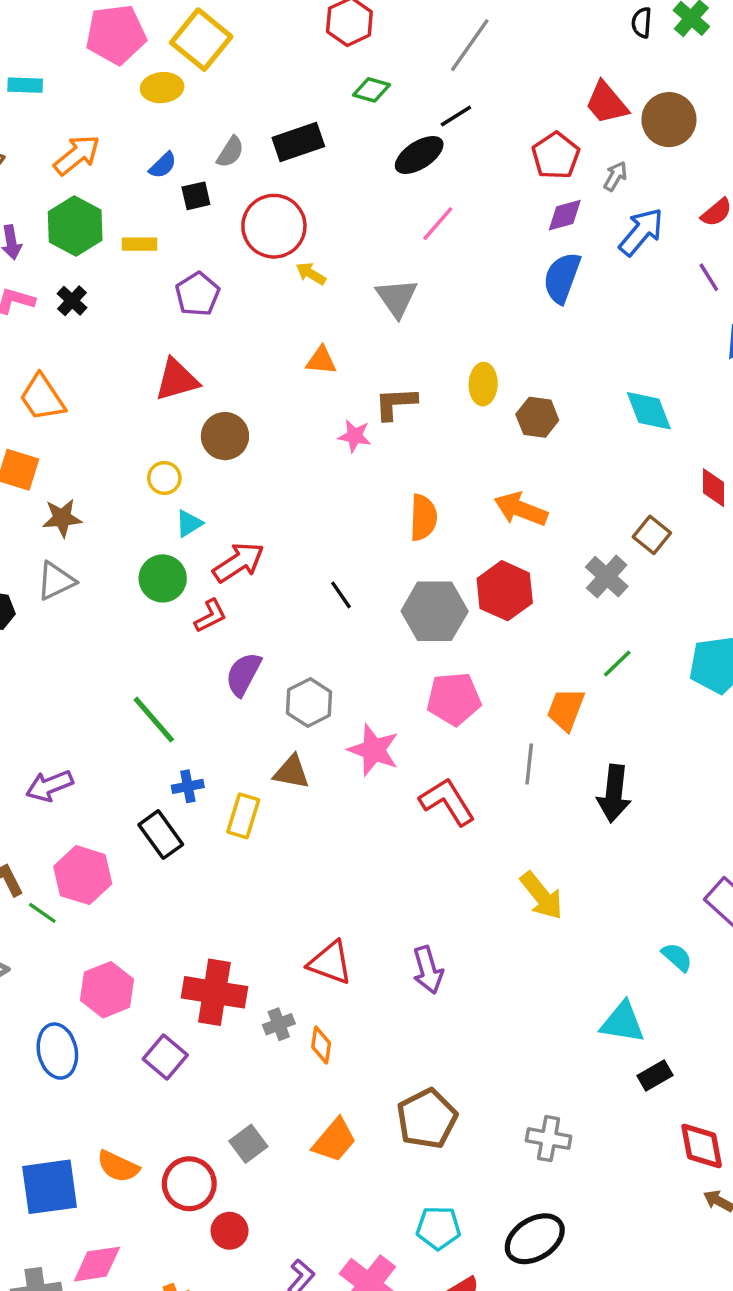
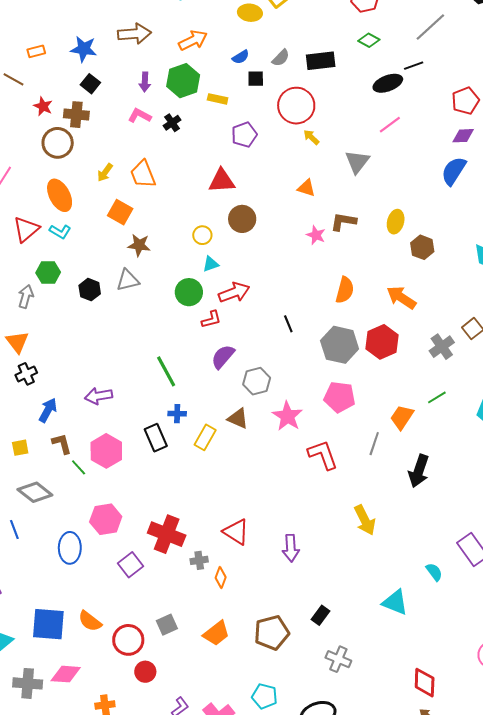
black rectangle: (655, 1076) -> (321, 615), moved, turned -36

